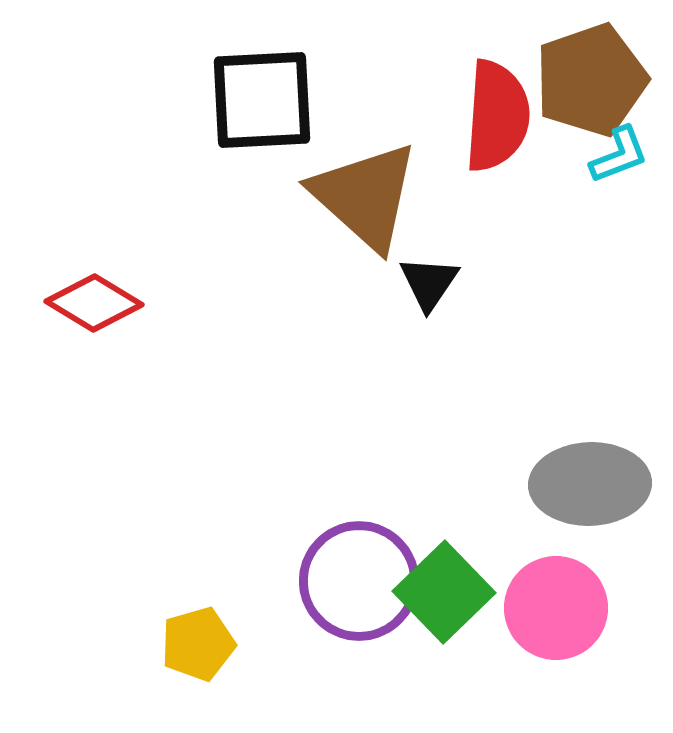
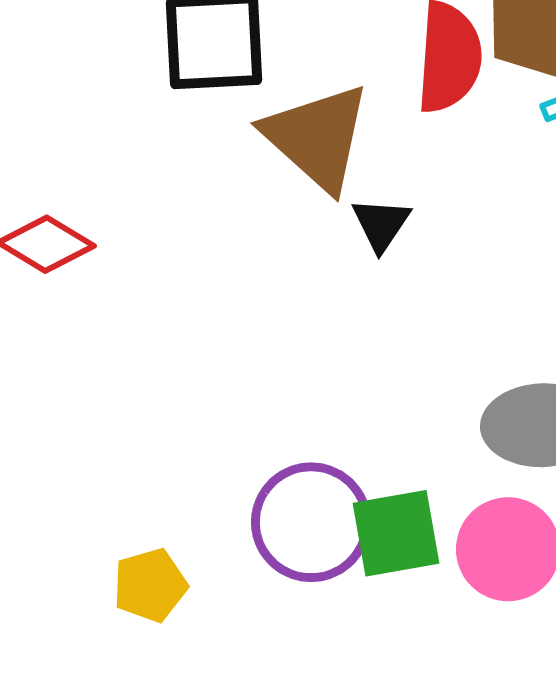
green square: (444, 592) -> (396, 533), turned 34

